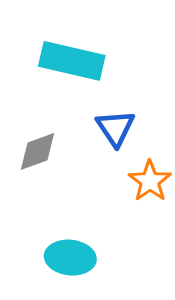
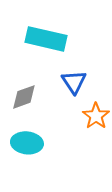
cyan ellipse: (70, 258) -> (27, 143), moved

